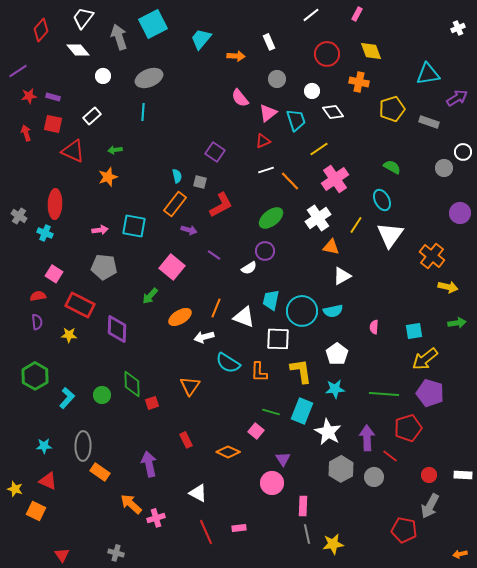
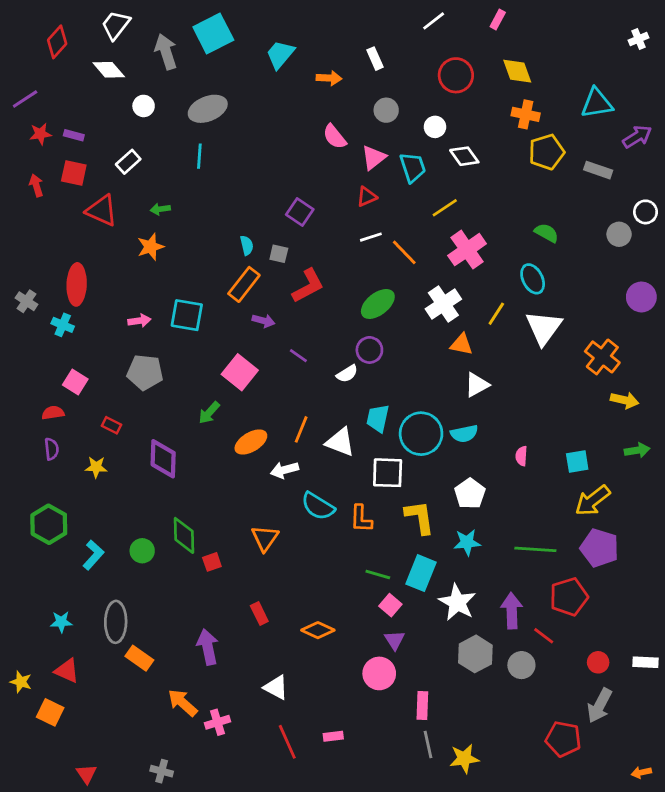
orange cross: (359, 82) -> (526, 114), moved
red rectangle: (80, 305) -> (112, 425), size x0.5
pink square: (256, 431) -> (390, 605), moved

